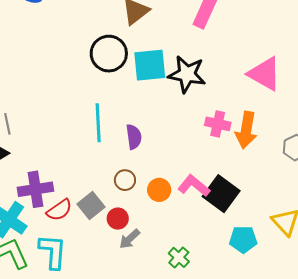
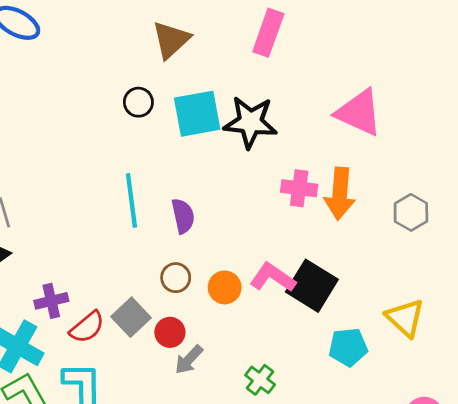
black circle: (109, 54) -> (138, 102), size x0.6
purple cross: (35, 189) -> (51, 301), size x0.7

